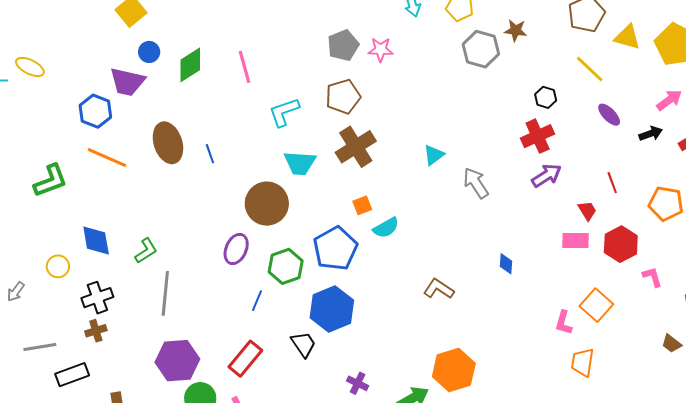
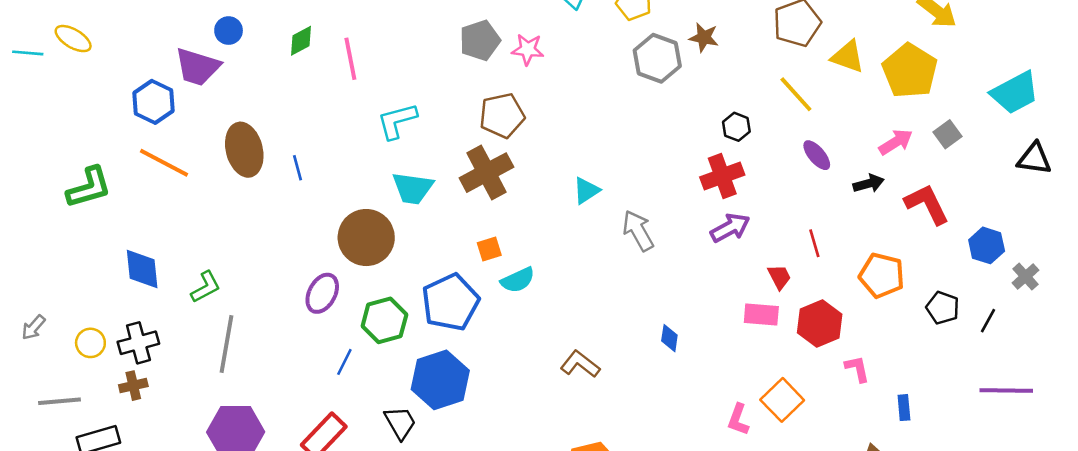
green diamond: (190, 65) -> (301, 41), moved, size x0.7
brown pentagon: (343, 97) -> (502, 116), moved
yellow circle: (58, 266) -> (90, 343), moved

